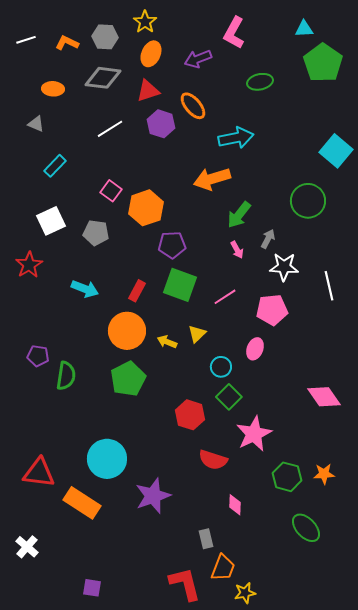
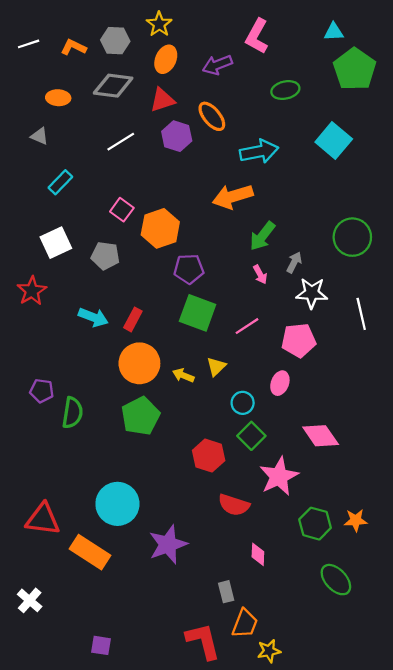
cyan square: (336, 151) -> (334, 141), moved
green circle: (308, 201) -> (352, 237), moved
red rectangle: (137, 291) -> (133, 319), moved
pink diamond: (324, 397) -> (321, 436), moved

